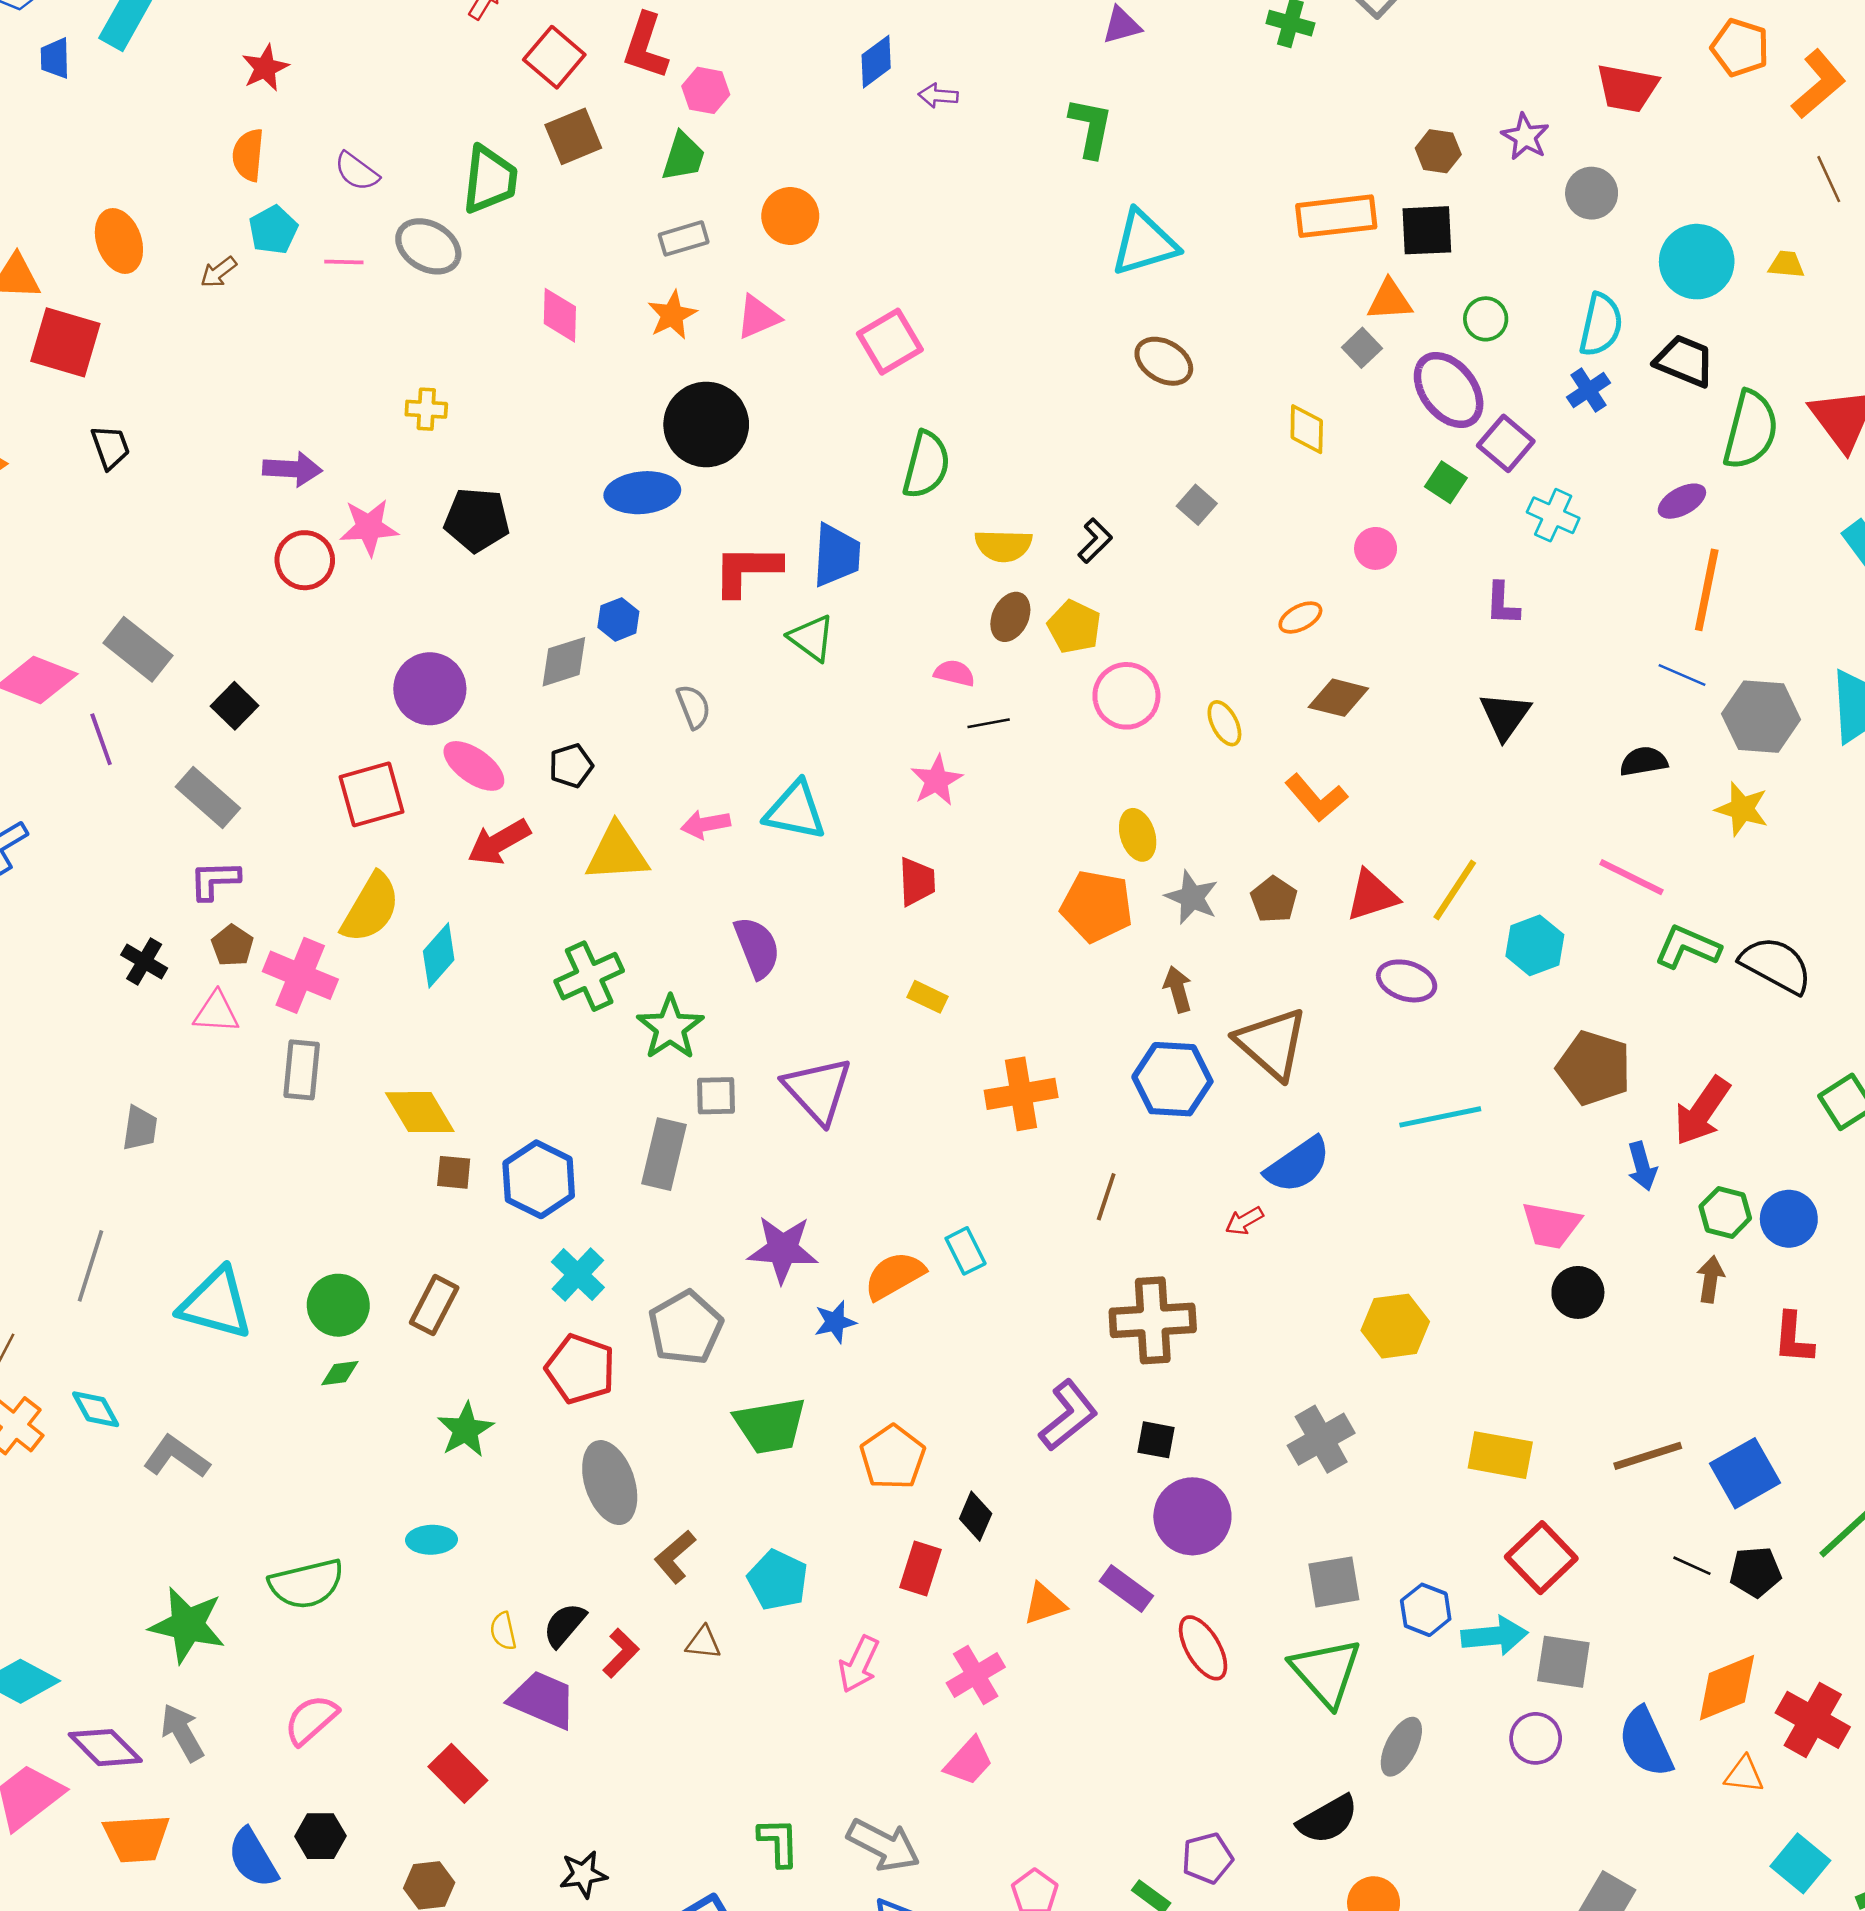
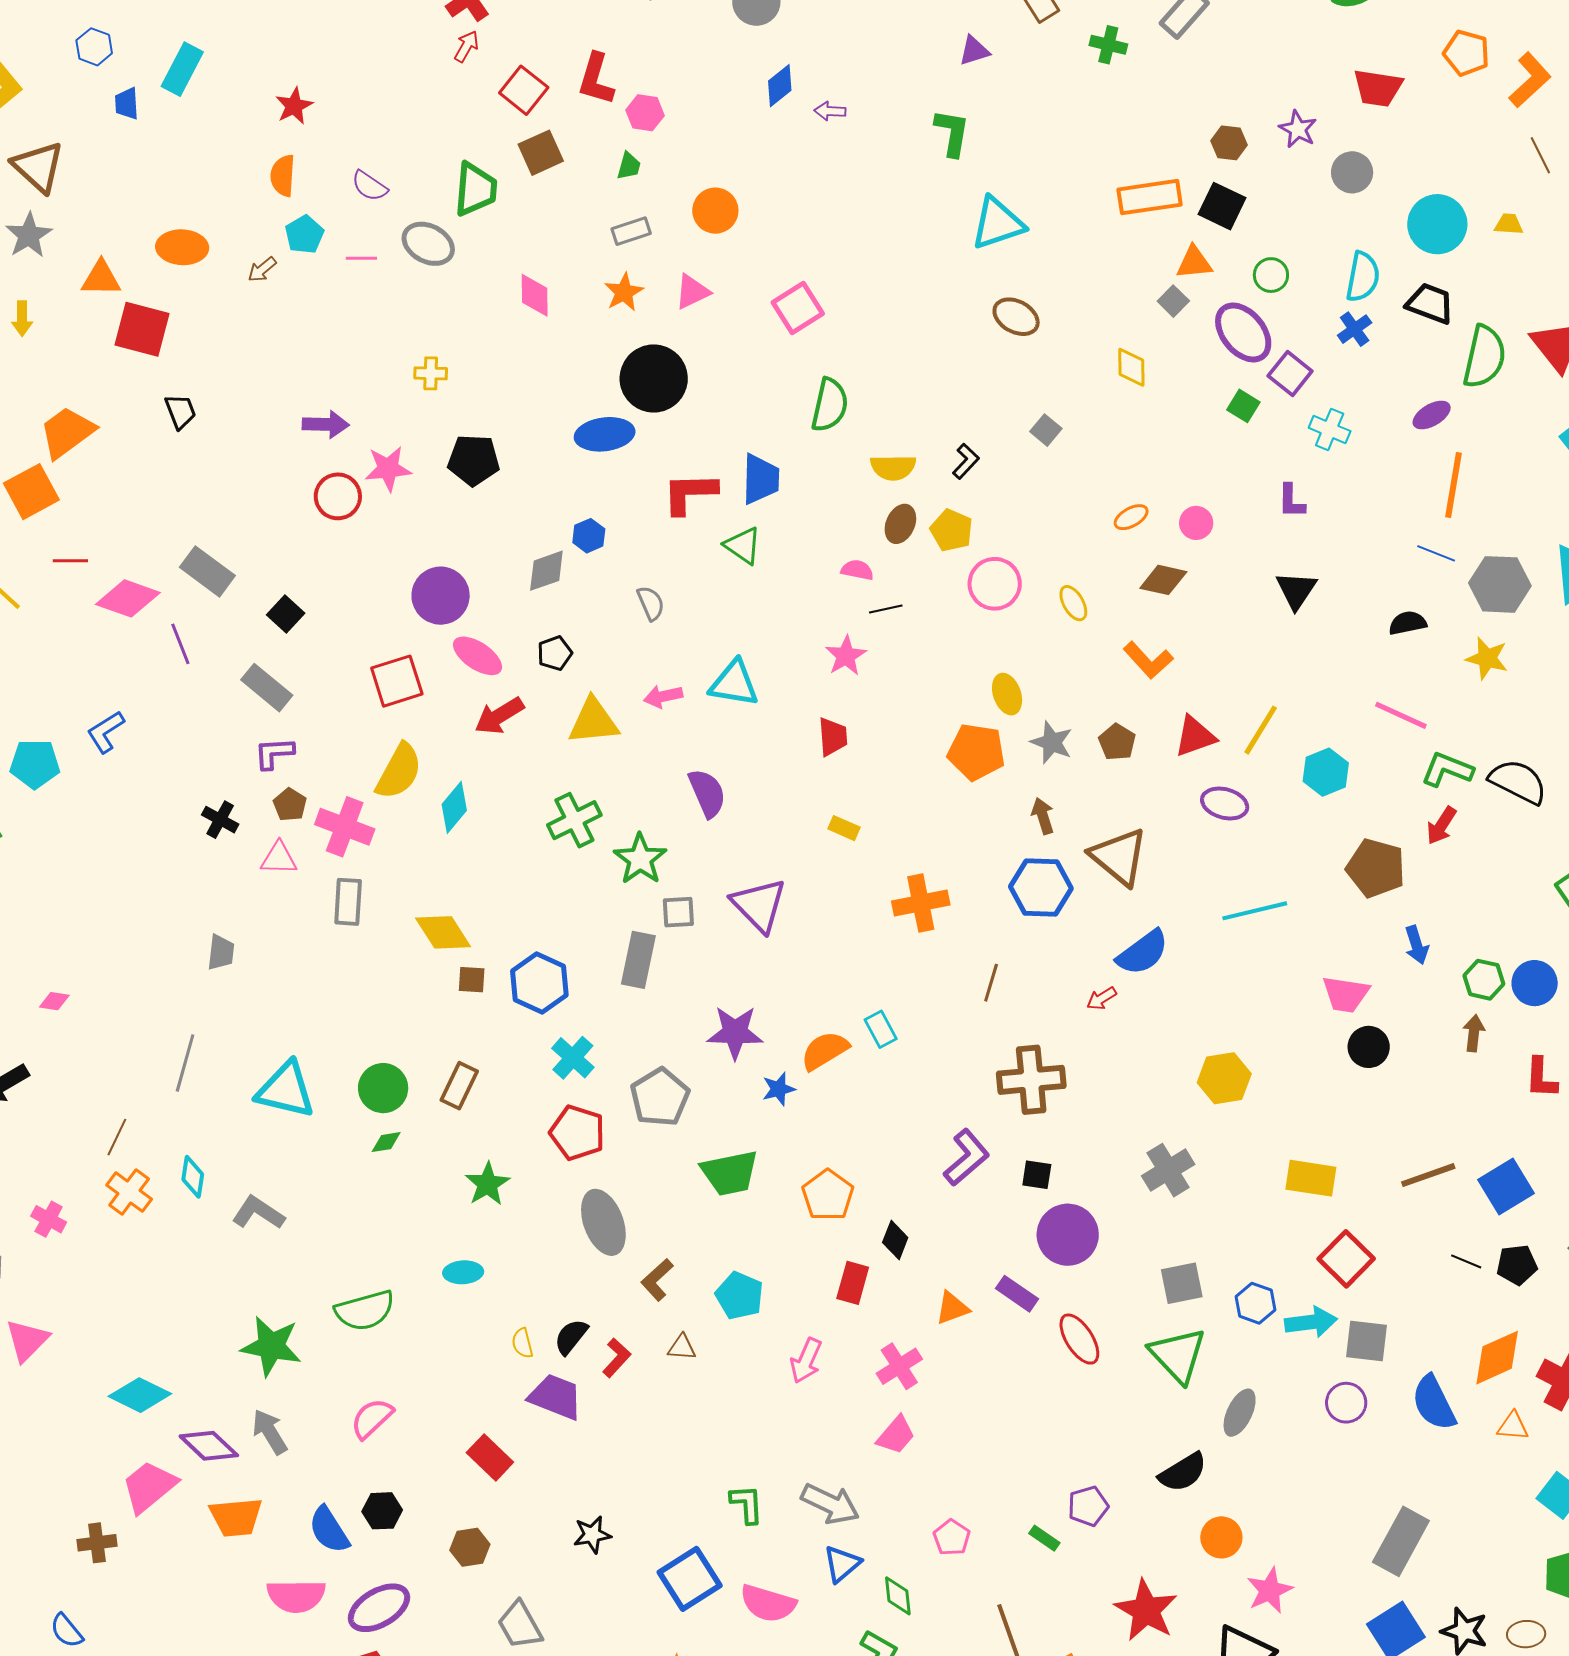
green trapezoid: (683, 157) -> (629, 166), size x0.7
black square: (1427, 230) -> (1222, 206), turned 30
orange ellipse: (119, 241) -> (182, 247), turned -66
pink circle: (1376, 548) -> (1196, 523), moved
red arrow: (1702, 1111) -> (1441, 825), moved, size x0.7
cyan diamond: (96, 1409) -> (193, 1177), turned 39

